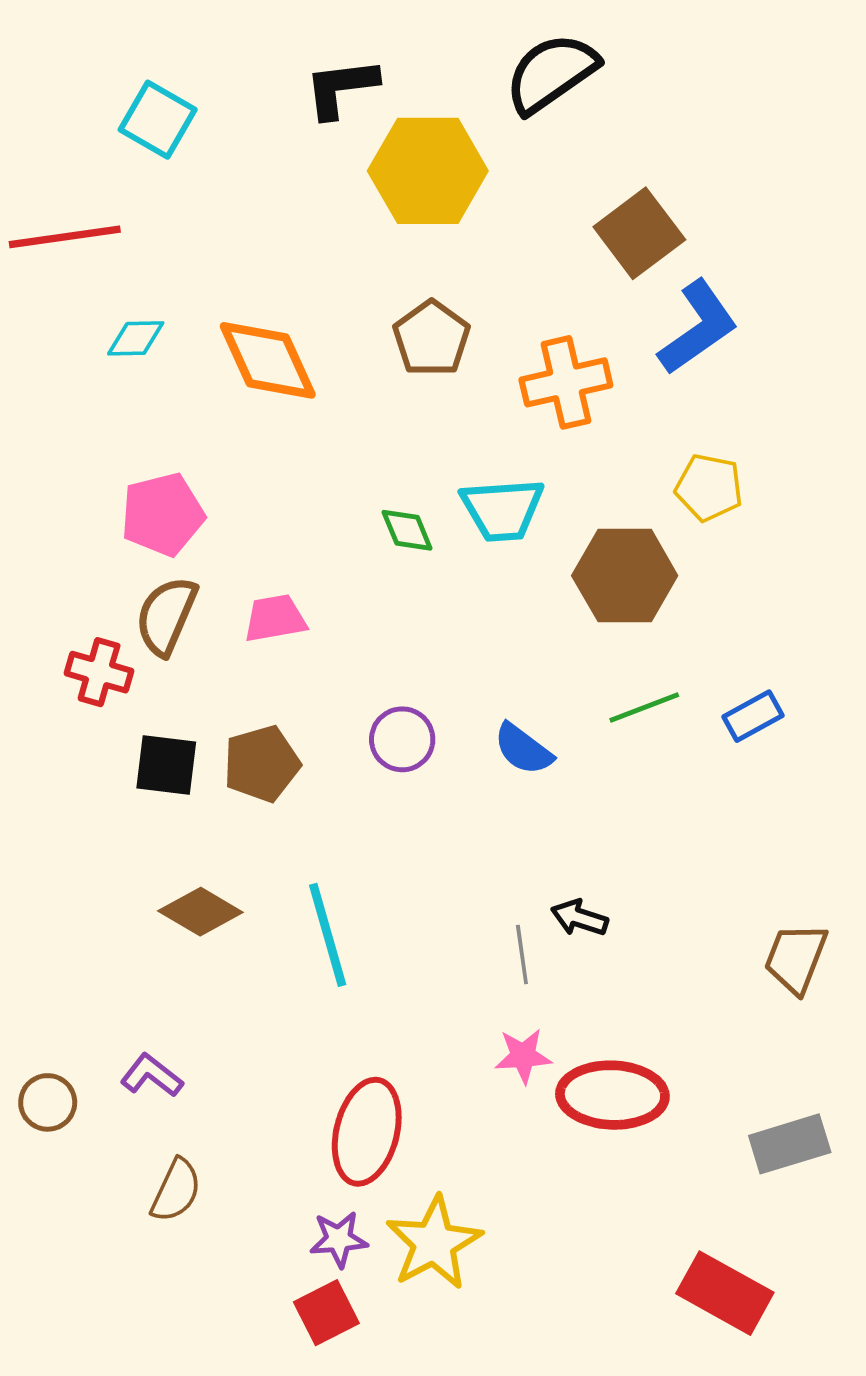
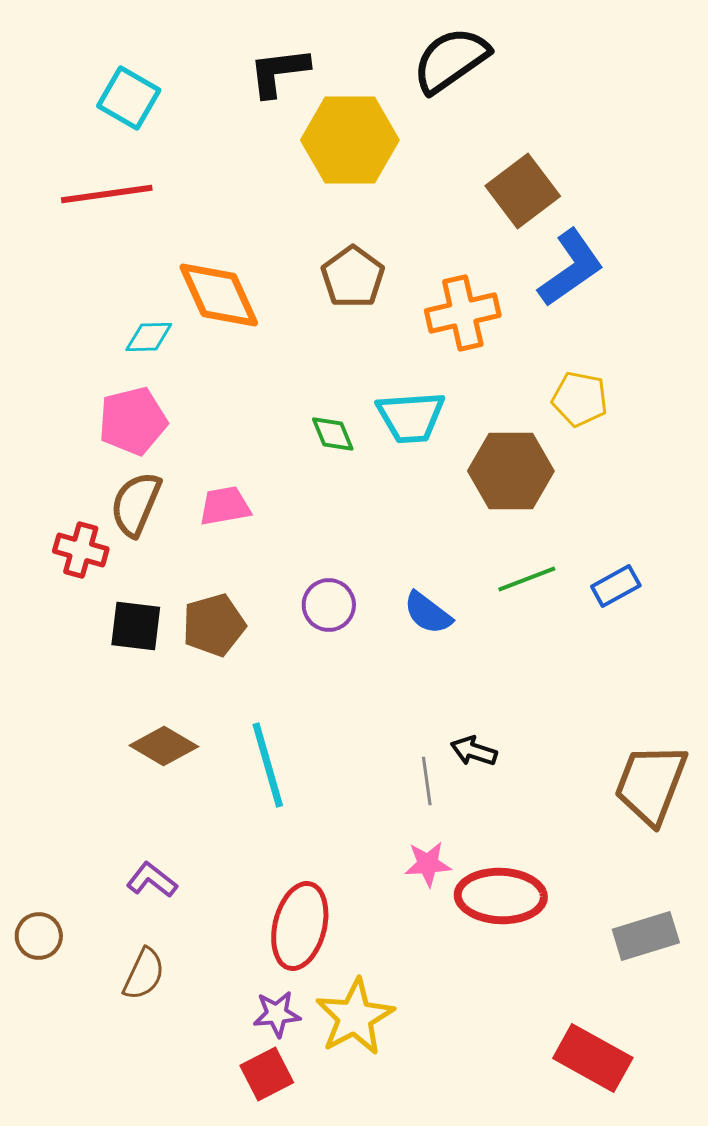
red line: (65, 237) -> (107, 194), moved
cyan diamond: (136, 338) -> (149, 337), moved
brown trapezoid: (796, 958) -> (651, 784), size x1.4
purple L-shape: (152, 1076) -> (152, 880), moved
brown circle: (48, 1102) -> (39, 936), moved

